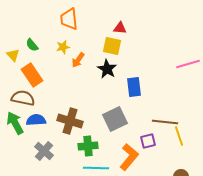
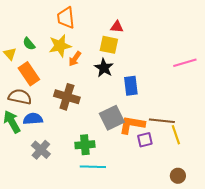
yellow star: (63, 47) -> (60, 46), size x1.6
brown cross: (70, 121) -> (67, 97), moved
orange L-shape: (129, 157) -> (132, 125), moved, turned -120

